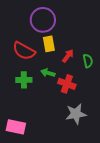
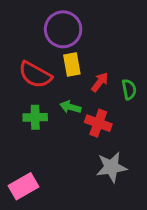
pink rectangle: (16, 127) -> (23, 186), turned -42

